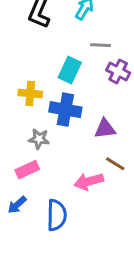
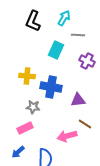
gray line: (101, 45) -> (78, 35), moved
cyan rectangle: (70, 70) -> (56, 50), moved

